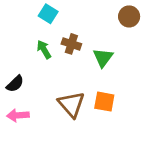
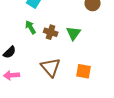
brown cross: (71, 44) -> (51, 32), moved
orange square: (104, 102) -> (84, 71), moved

